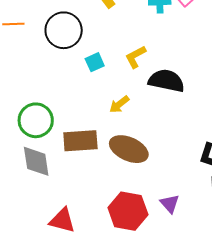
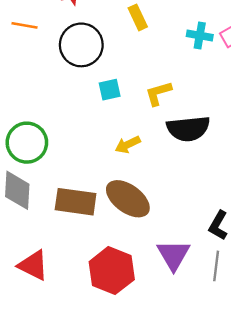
black semicircle: (166, 81) -> (188, 129), turned 150
brown rectangle: (80, 141) -> (76, 202), moved
purple triangle: (170, 204) -> (173, 255), moved, size x1.4

